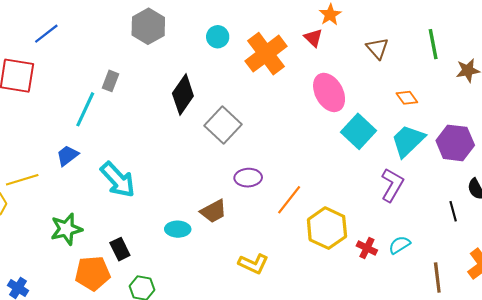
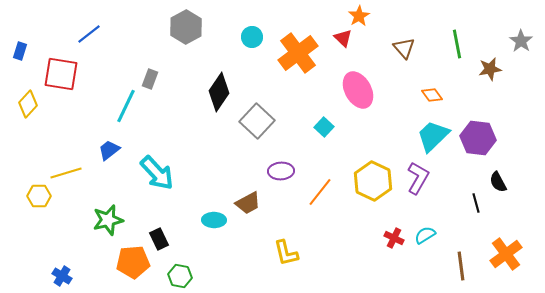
cyan square: (358, 131) -> (324, 127), moved, size x0.6
yellow hexagon: (327, 228) -> (373, 181), moved
yellow L-shape: (253, 264) -> (286, 253), turned 52

